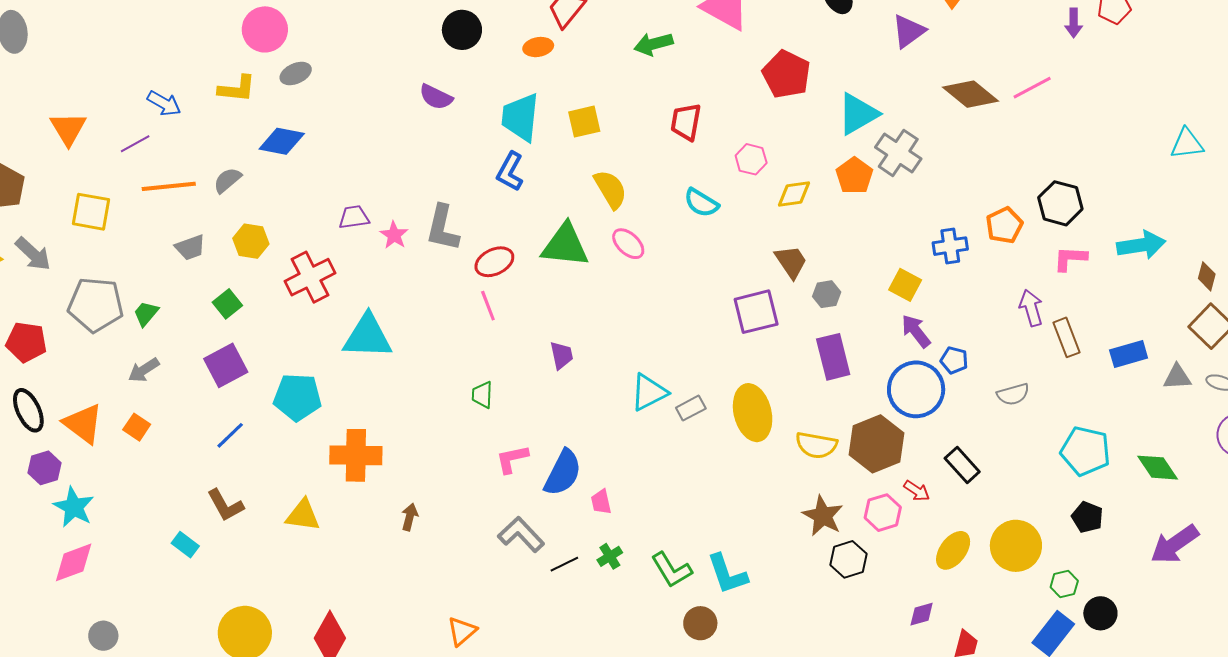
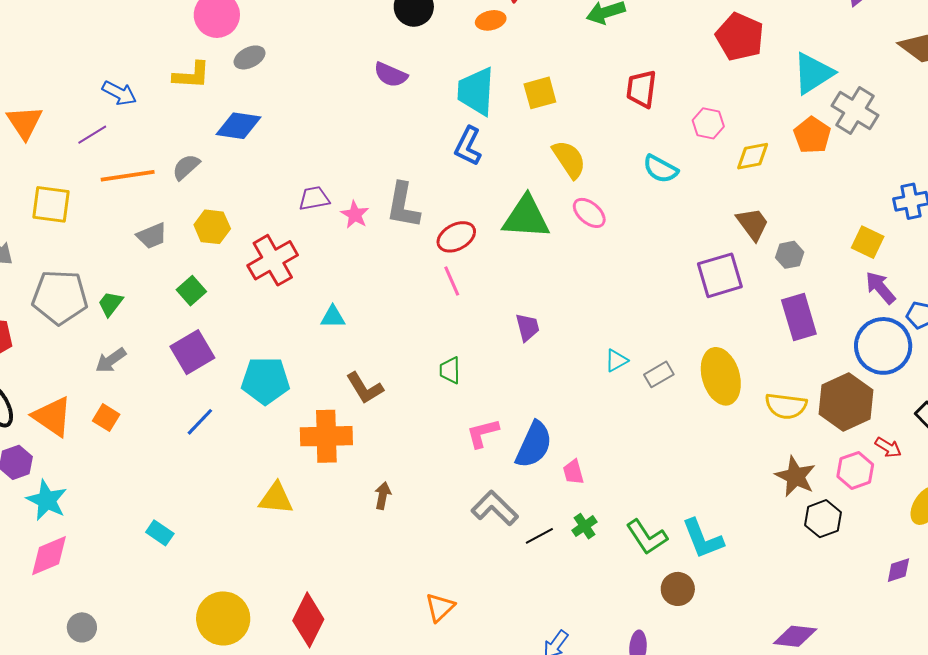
cyan triangle: (368, 336) -> (333, 317), size x0.5
cyan triangle: (649, 392) -> (616, 361), size x0.6
brown L-shape: (225, 505) -> (365, 388), moved

